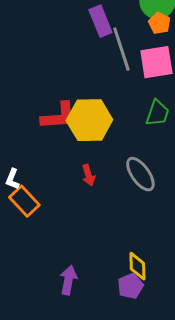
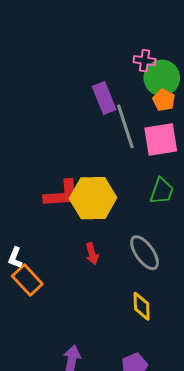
yellow diamond: (137, 266) -> (142, 306), moved

